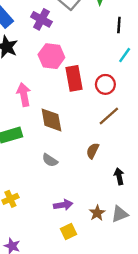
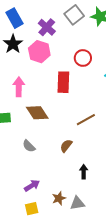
pink hexagon: (51, 56) -> (39, 52), moved
red circle: (105, 84) -> (83, 58), moved
brown diamond: (51, 120) -> (37, 113), turned -35
purple arrow: (63, 205) -> (32, 186), turned -35

